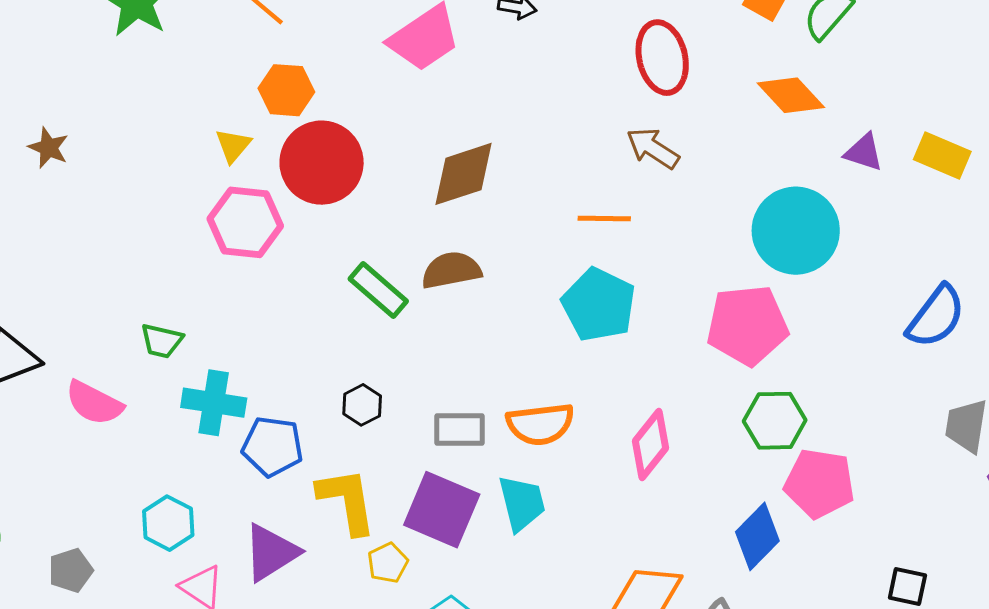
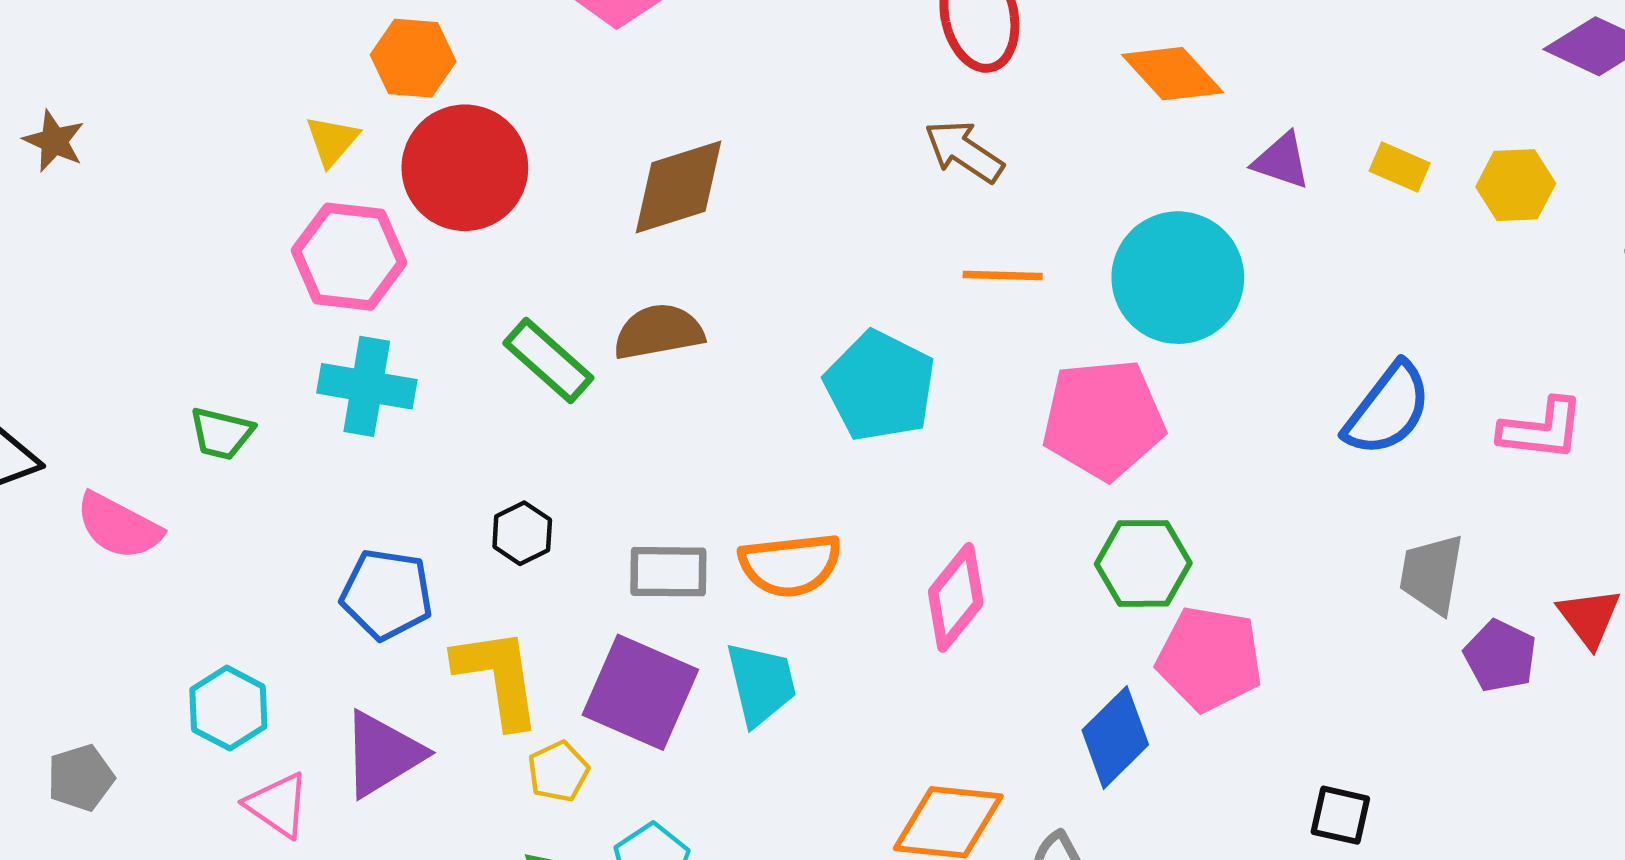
yellow rectangle: (942, 156) -> (1400, 167), size x0.7
orange line: (604, 219) -> (1003, 275), moved
cyan cross: (214, 403) -> (367, 386), moved

